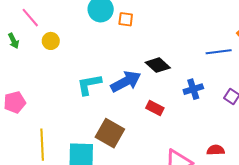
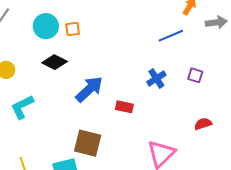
black diamond: (158, 65) -> (55, 62), moved
cyan L-shape: (89, 85) -> (22, 107), moved
red semicircle: (216, 150) -> (203, 124), moved

